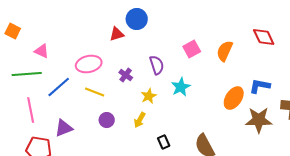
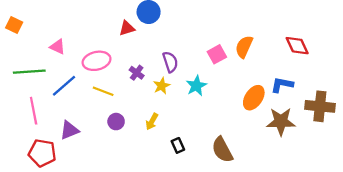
red diamond: (264, 37) -> (297, 46), moved
pink square: (192, 49) -> (217, 54), moved
pink triangle: (42, 51) -> (57, 47), moved
yellow star: (149, 96) -> (162, 86), moved

